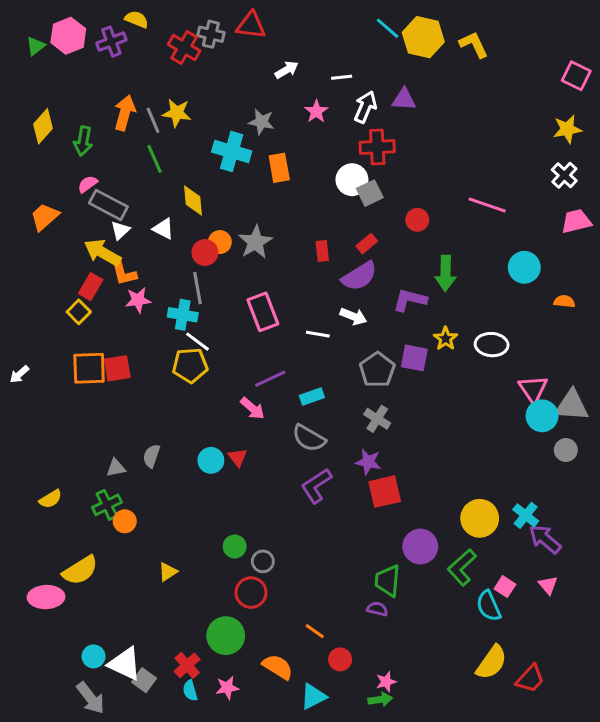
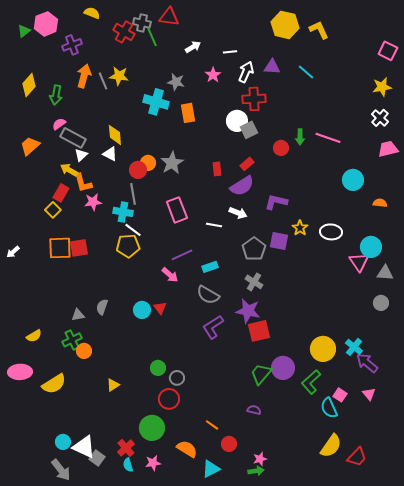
cyan line: (388, 28) -> (306, 72), moved
purple cross: (111, 42) -> (72, 45), moved
green line: (154, 159) -> (152, 37), moved
yellow diamond: (193, 200) -> (115, 135), moved
yellow arrow: (102, 252) -> (69, 170), size x0.7
green arrow: (446, 273) -> (300, 137), moved, size x0.7
gray triangle: (572, 405) -> (385, 273), size x0.7
cyan circle: (542, 416) -> (371, 247), moved
purple star: (368, 462) -> (248, 311), size x1.4
green trapezoid: (388, 581) -> (261, 374), moved, turned 35
pink ellipse: (46, 597) -> (20, 372), moved

